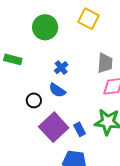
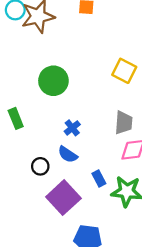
yellow square: (89, 19) -> (124, 71), moved
green rectangle: (13, 59) -> (16, 118), turned 54
blue rectangle: (80, 129) -> (99, 178), moved

